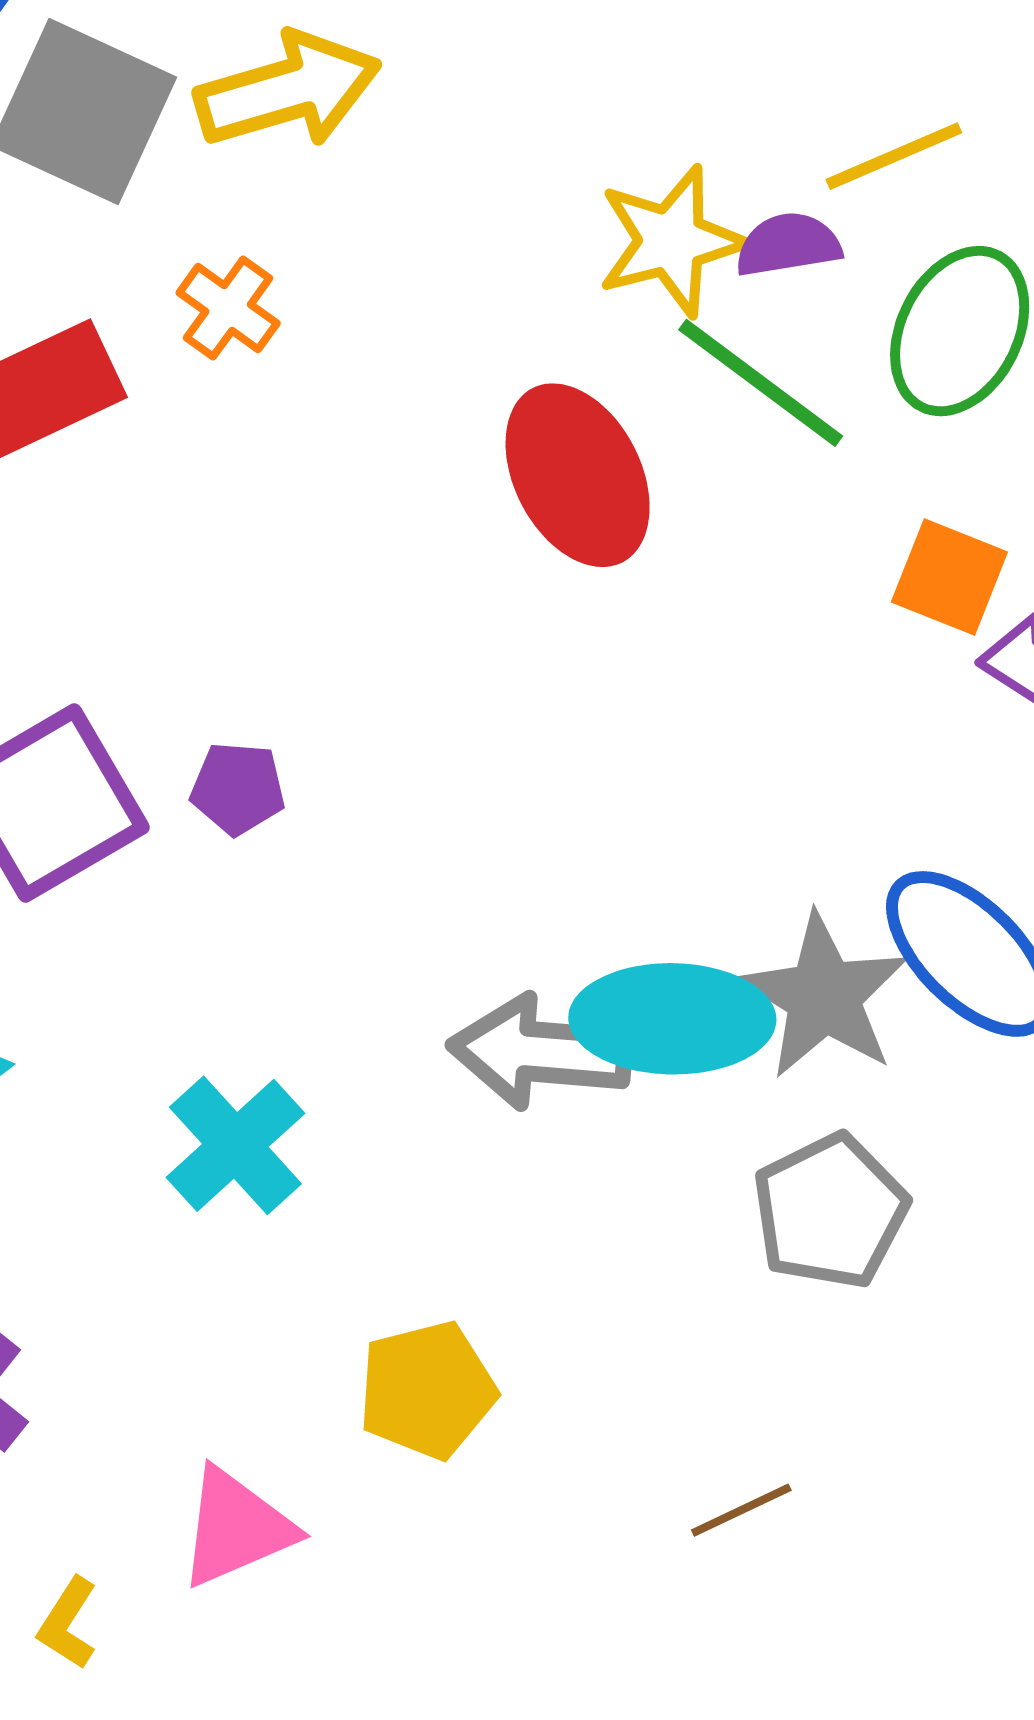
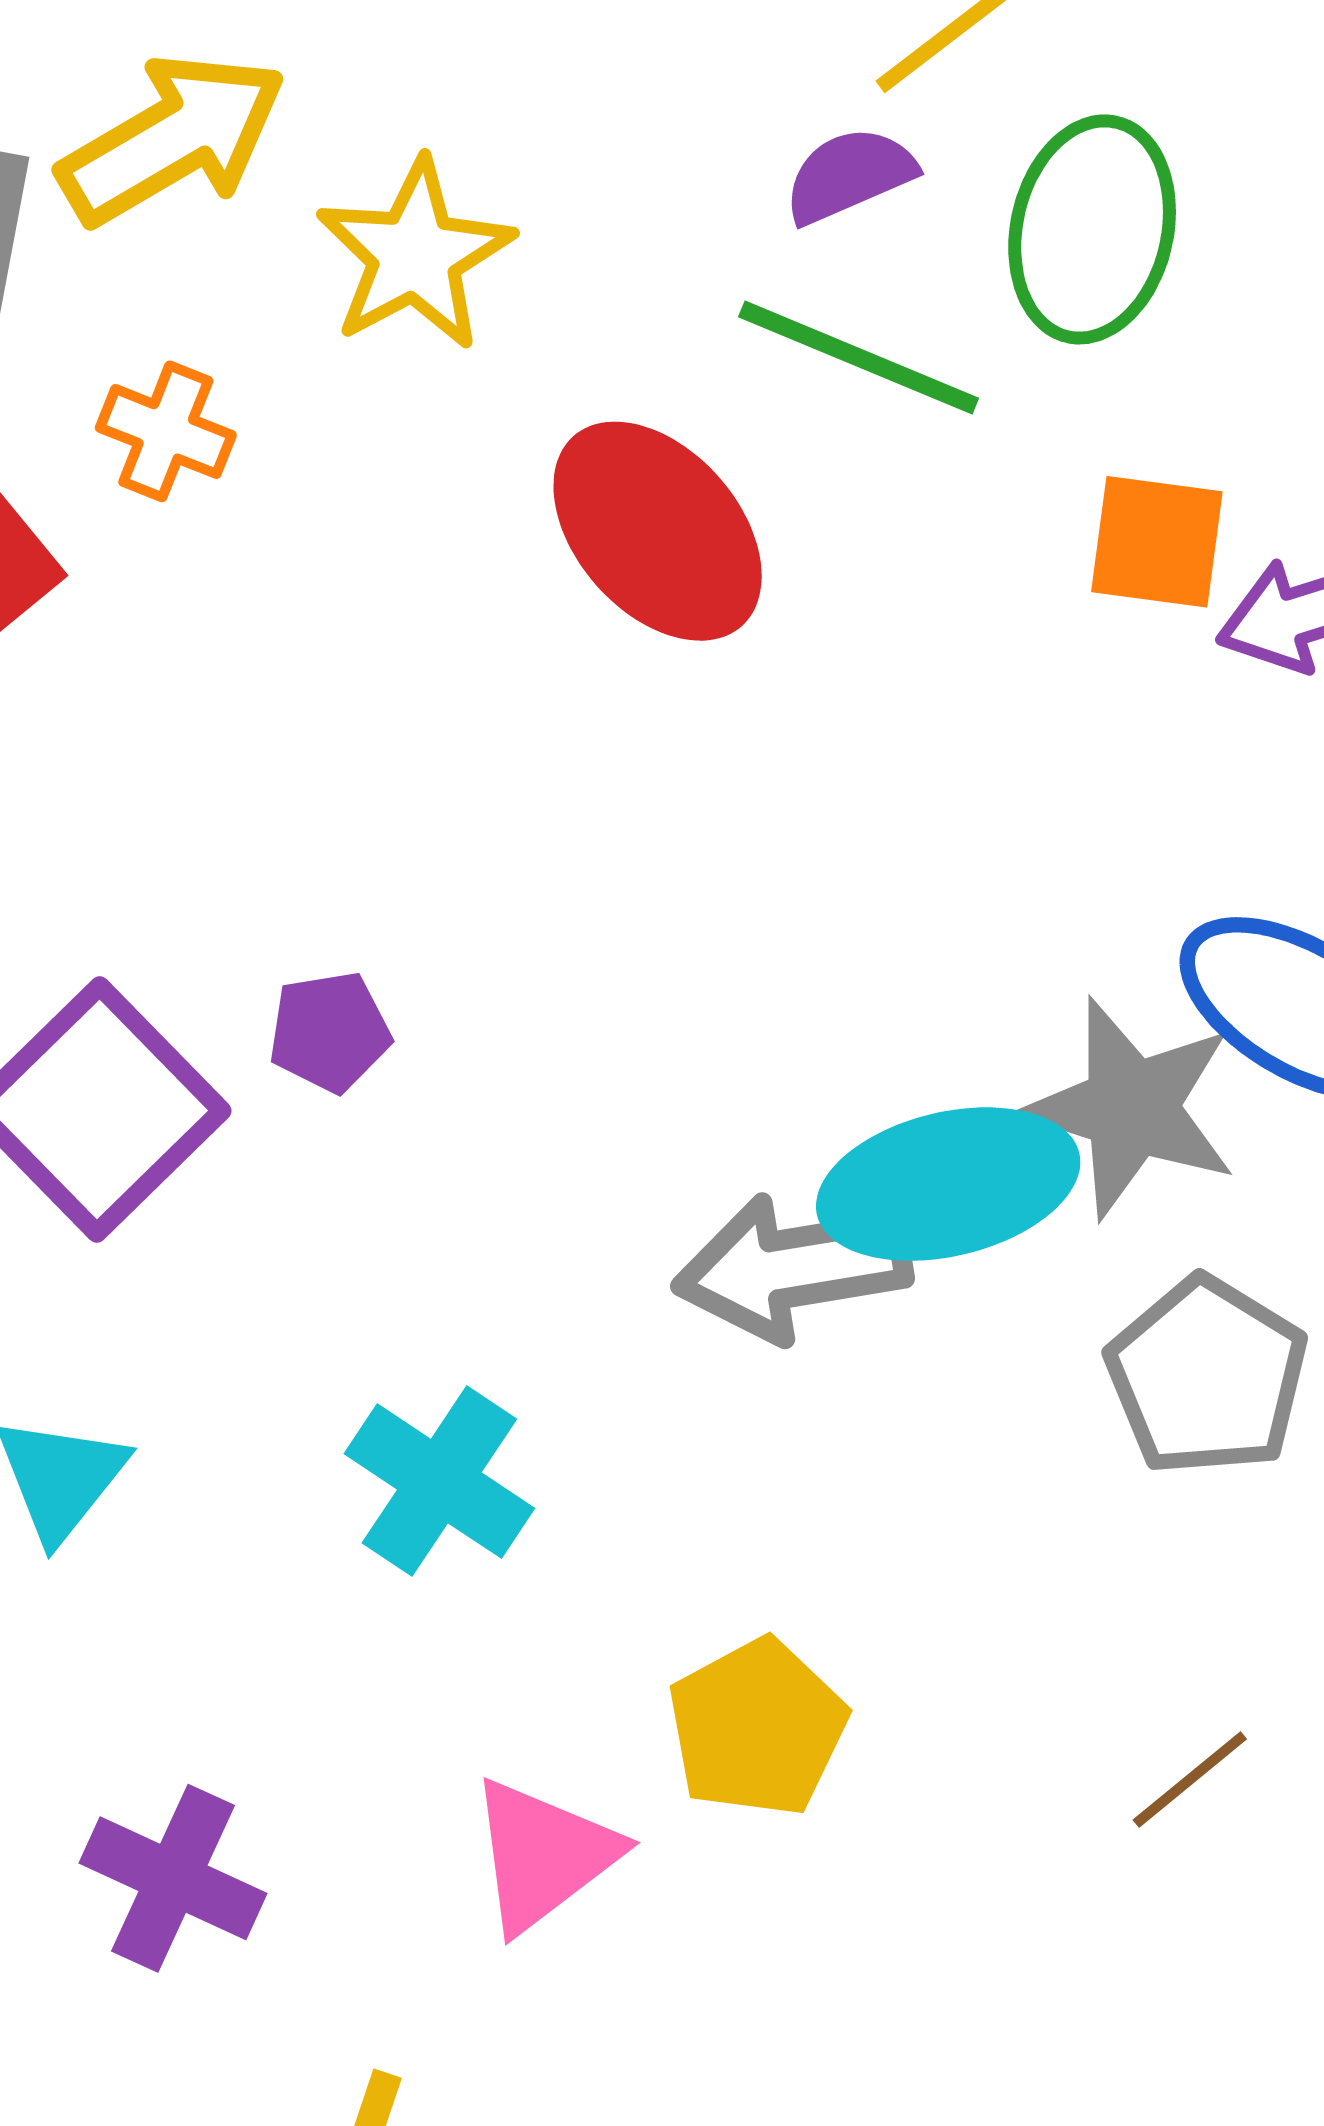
yellow star: (671, 241) -> (415, 255), moved
pink triangle: (236, 1528) -> (543, 1855), moved

